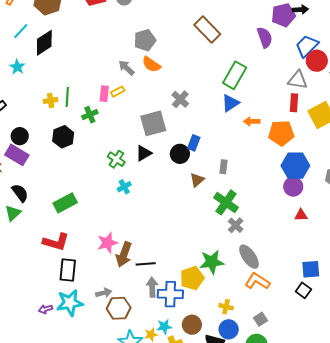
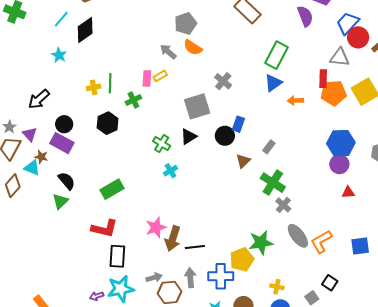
red rectangle: (294, 103) -> (323, 79), moved
orange pentagon: (281, 133) -> (334, 93), moved
gray rectangle: (223, 167) -> (269, 147), turned 32
orange L-shape: (257, 281) -> (321, 242), moved, turned -60
gray arrow: (152, 287) -> (190, 278), moved
black square: (303, 290) -> (330, 283), moved

